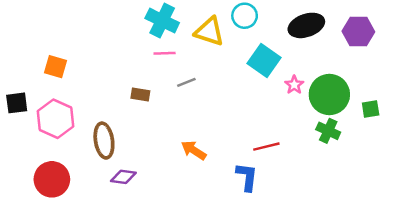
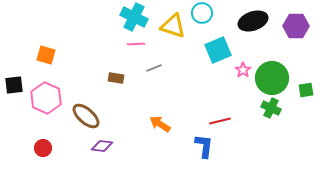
cyan square: (264, 61) -> (218, 50), turned 32
brown ellipse: (104, 141) -> (86, 116), turned -40
red circle: (52, 179) -> (43, 148), size x0.6

